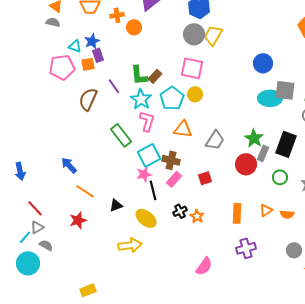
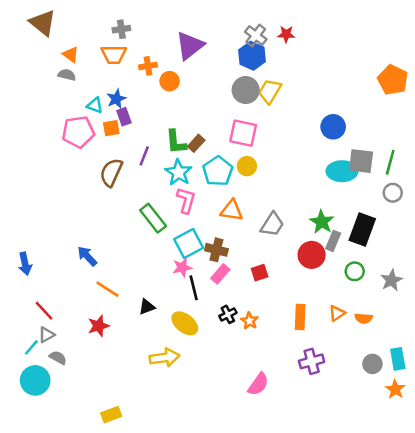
purple line: (114, 86) -> (144, 156), turned 56

